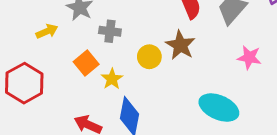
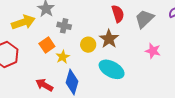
yellow arrow: (47, 31) -> (23, 22), size x1.6
cyan ellipse: (219, 108) -> (112, 69), moved

